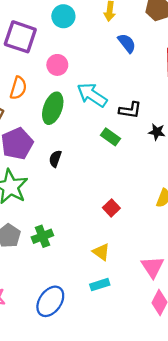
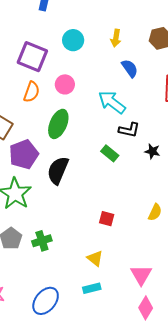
orange semicircle: (18, 88) -> (32, 92), moved
cyan arrow: (92, 95) -> (112, 102), moved
black semicircle: (55, 159) -> (58, 170), size x1.8
red square: (111, 208) -> (107, 219), turned -35

